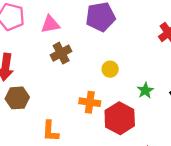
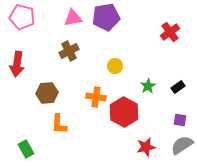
pink triangle: (50, 24) -> (73, 18), moved
brown hexagon: (17, 98) -> (47, 93), moved

